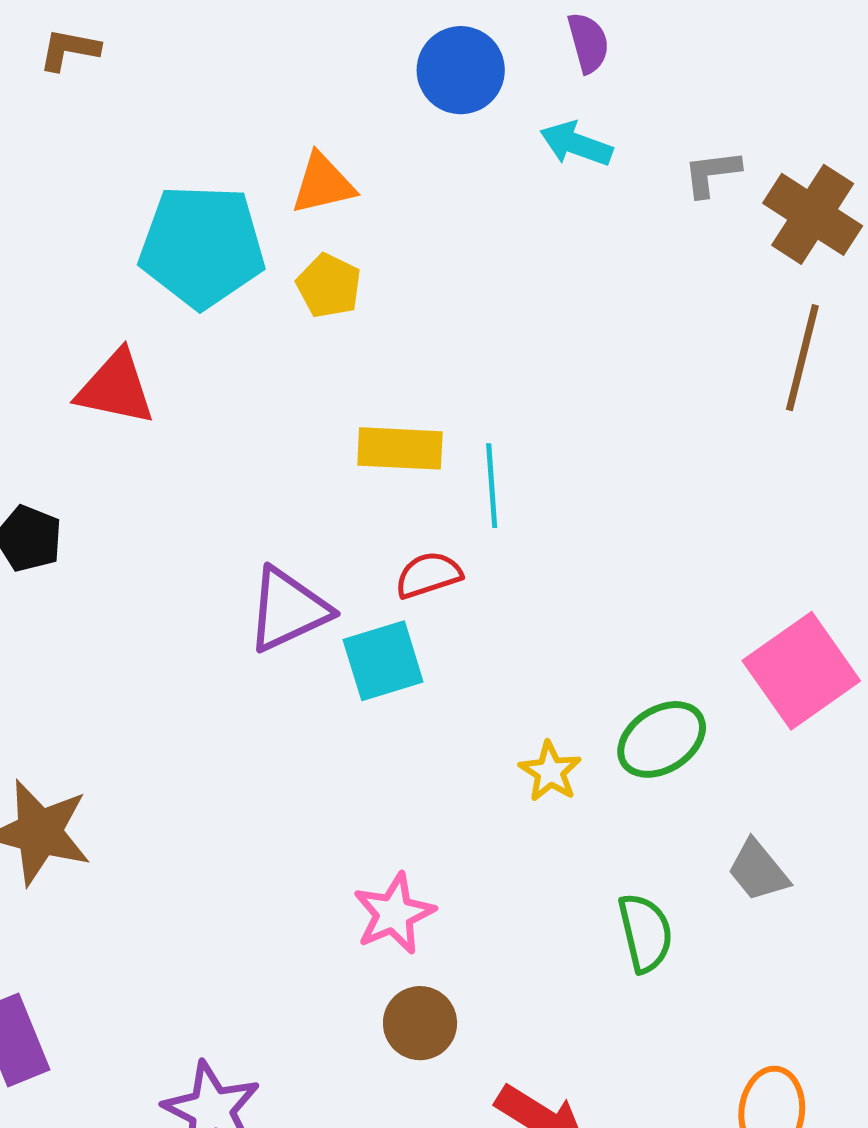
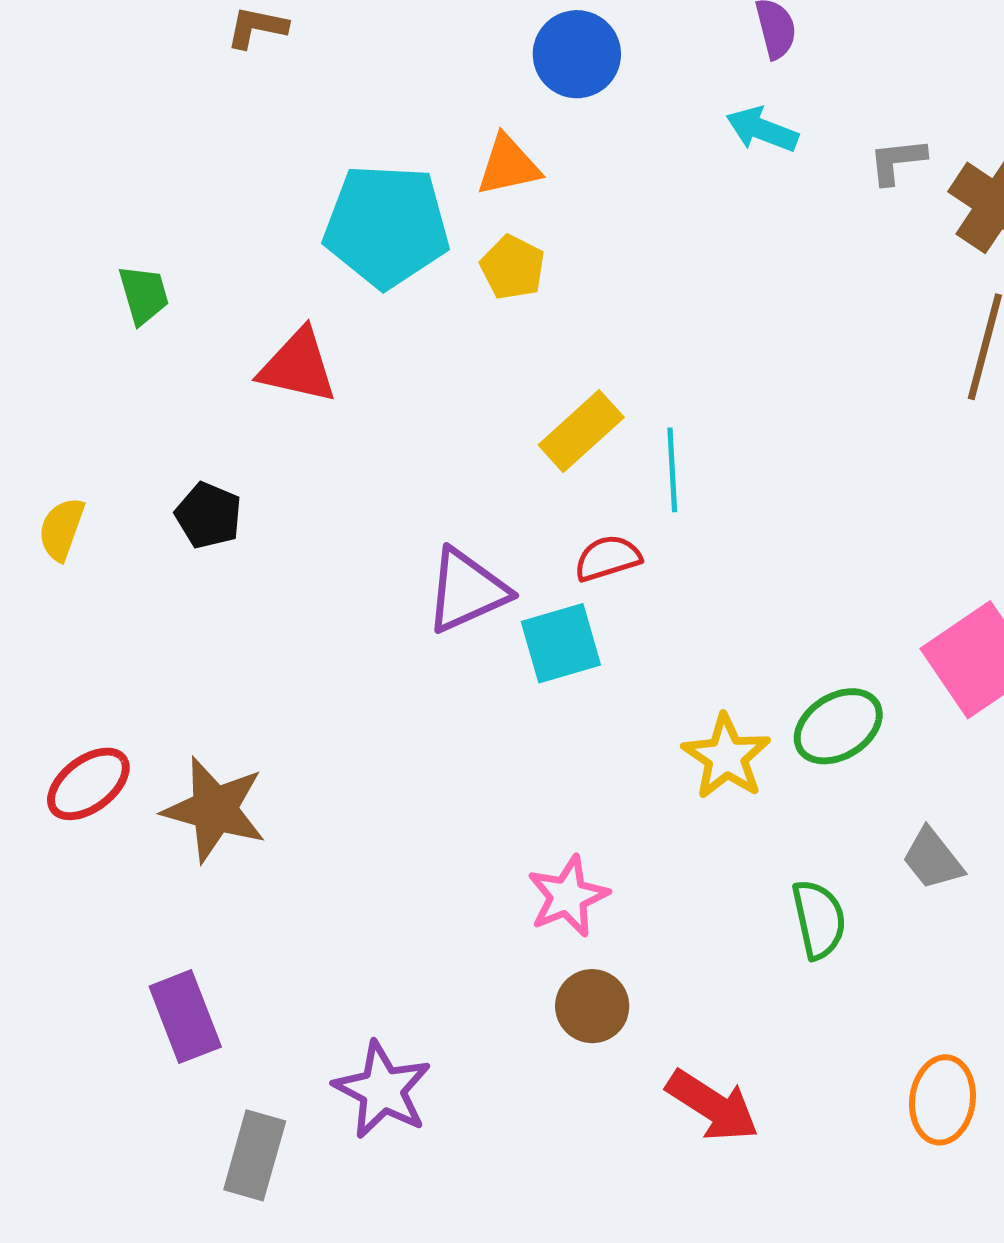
blue circle: (461, 70) -> (577, 54), moved
yellow rectangle: (400, 448) -> (581, 431), turned -46
yellow star: (550, 772) -> (726, 757), size x1.4

